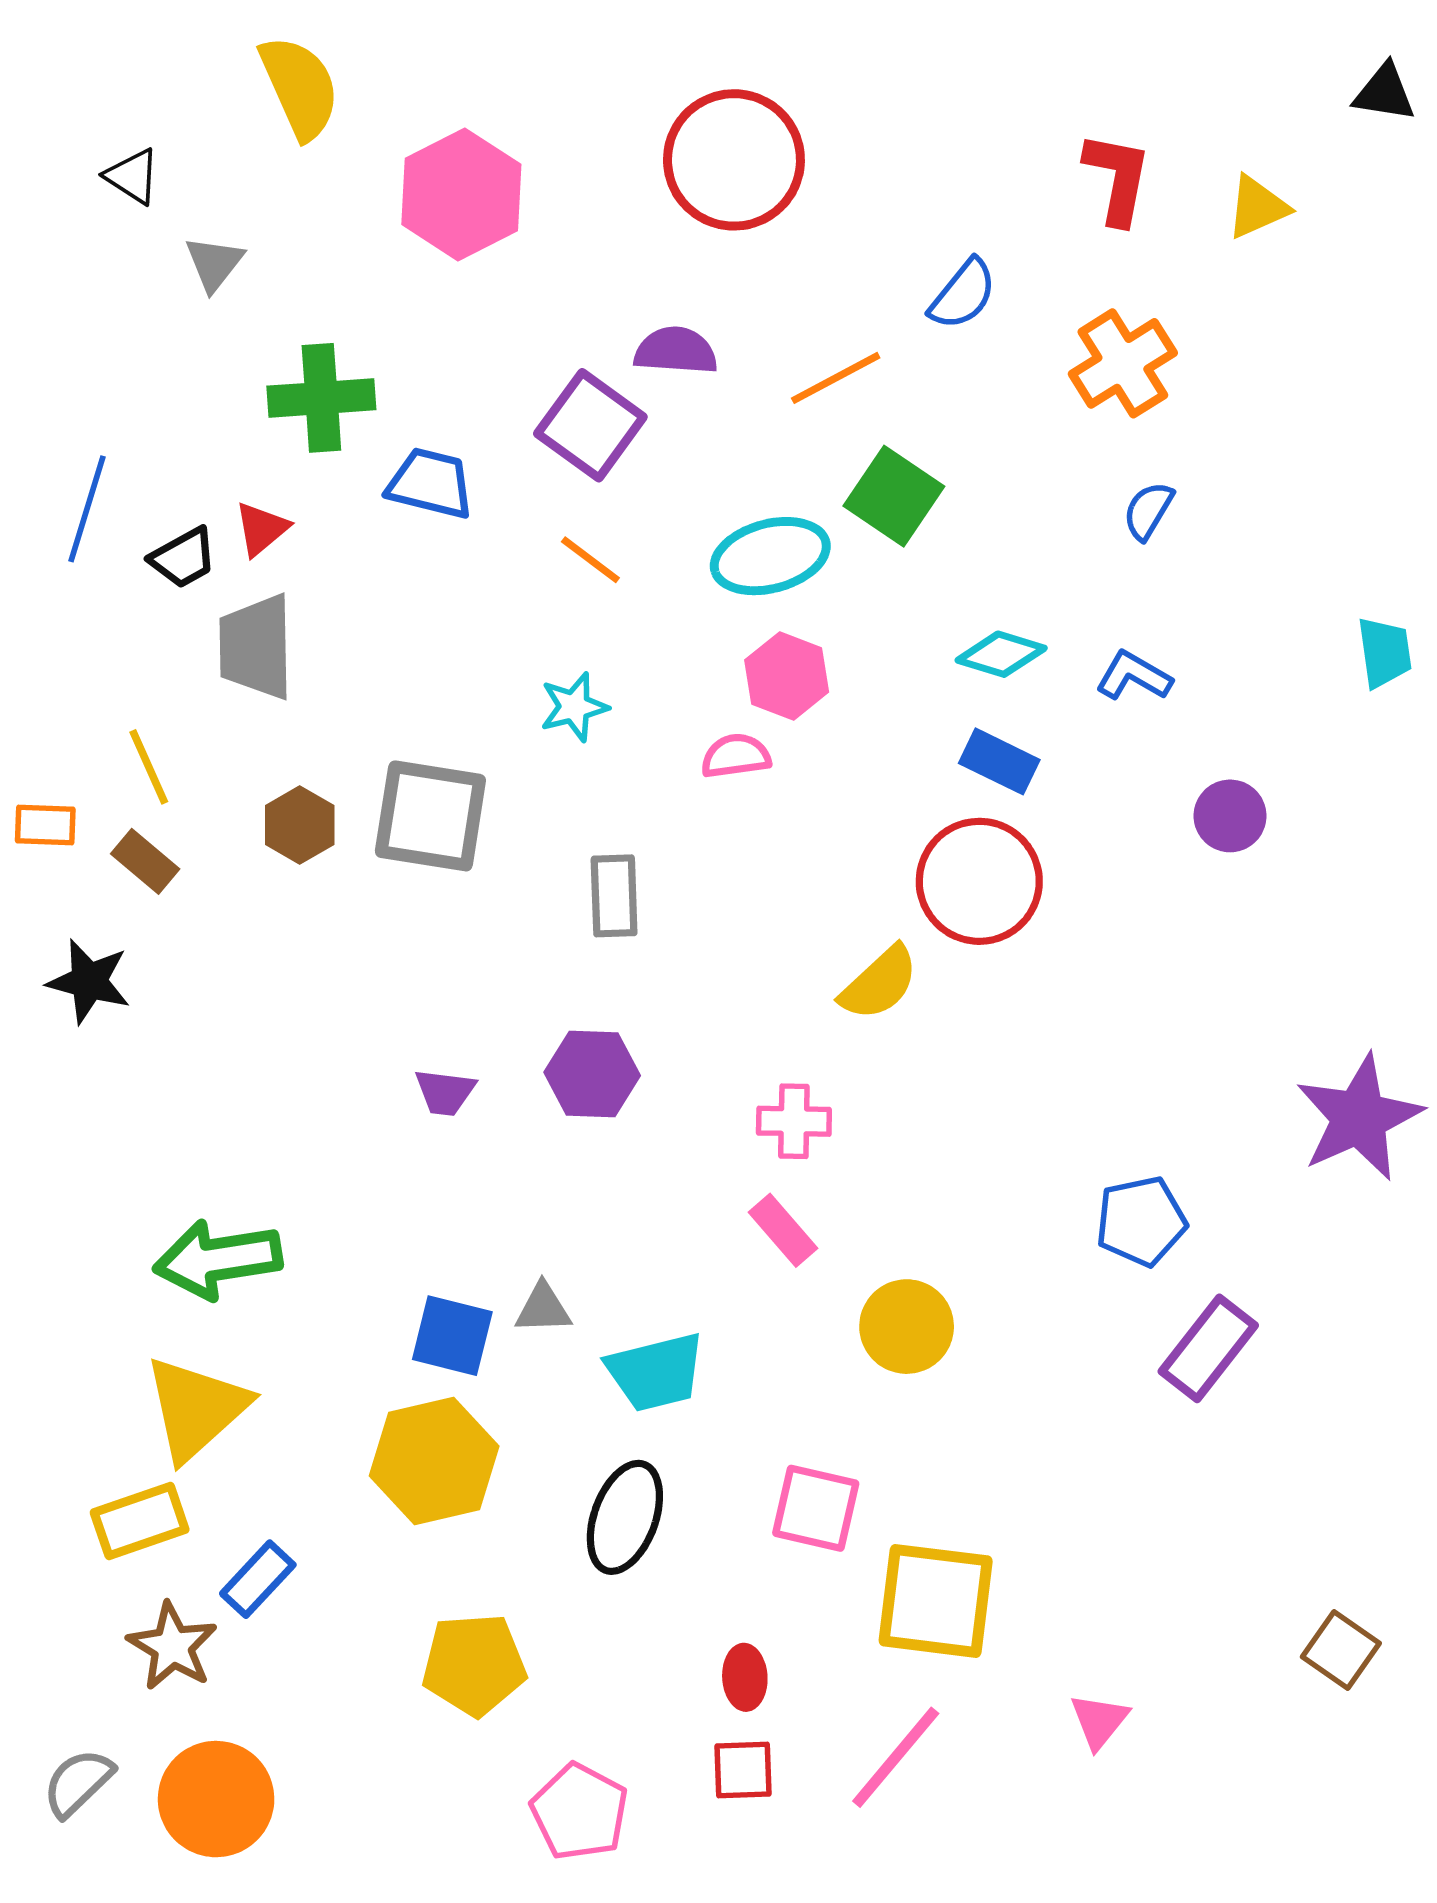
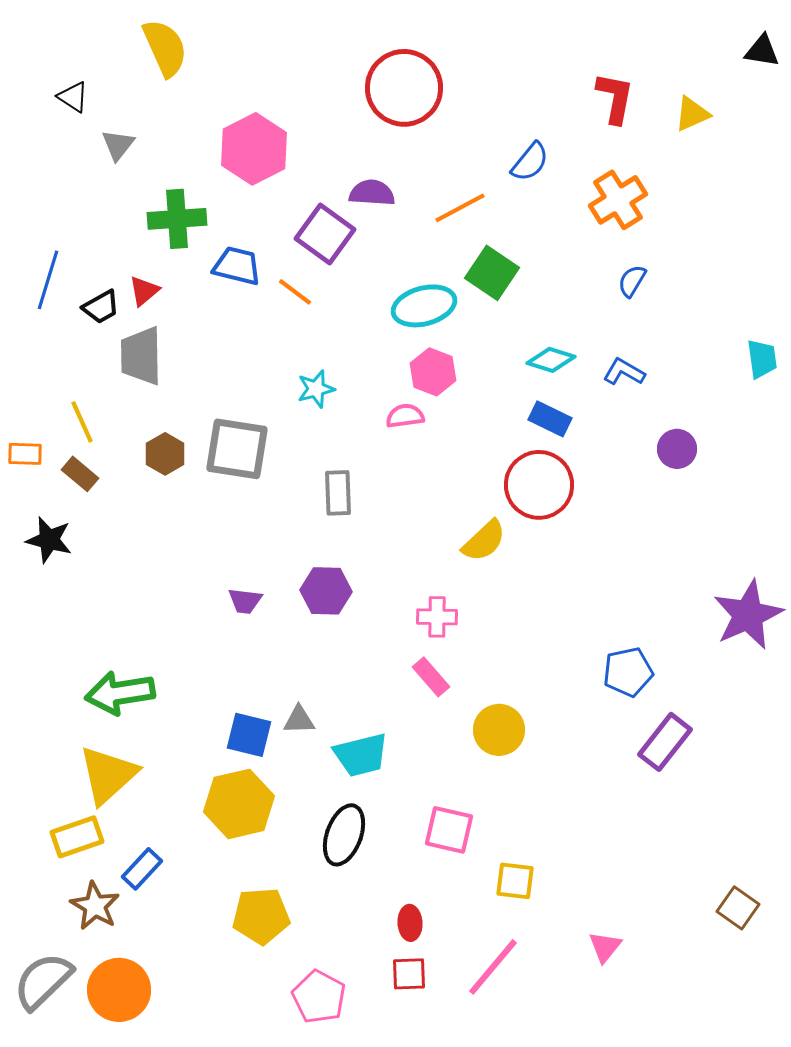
pink hexagon: (461, 194) -> (254, 149), moved
orange line: (590, 560) -> (295, 292), moved
yellow square: (936, 1601) -> (515, 881), size x0.6
gray semicircle: (78, 1783) -> (43, 981), size x1.5

